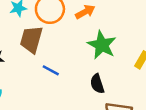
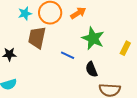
blue line: (51, 70) -> (68, 55), moved

